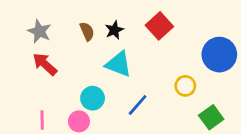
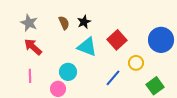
red square: (159, 26) -> (117, 40), moved
blue line: (138, 105) -> (113, 78), moved
pink line: (42, 120) -> (30, 76), moved

